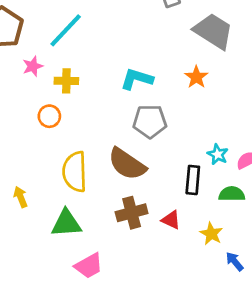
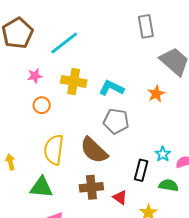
pink star: (33, 66) -> (35, 76), moved
yellow cross: (66, 81) -> (74, 81), moved, size x1.4

